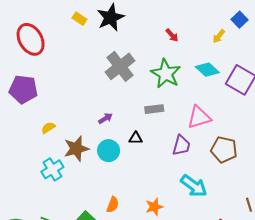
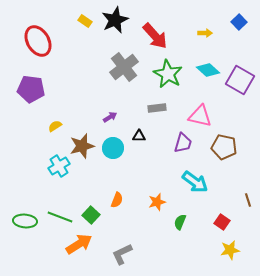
red arrow: (172, 35) -> (155, 36), moved, size x2.0
yellow arrow: (219, 36) -> (205, 33), moved, turned -128
pink triangle: (199, 117) -> (200, 116), turned 30

